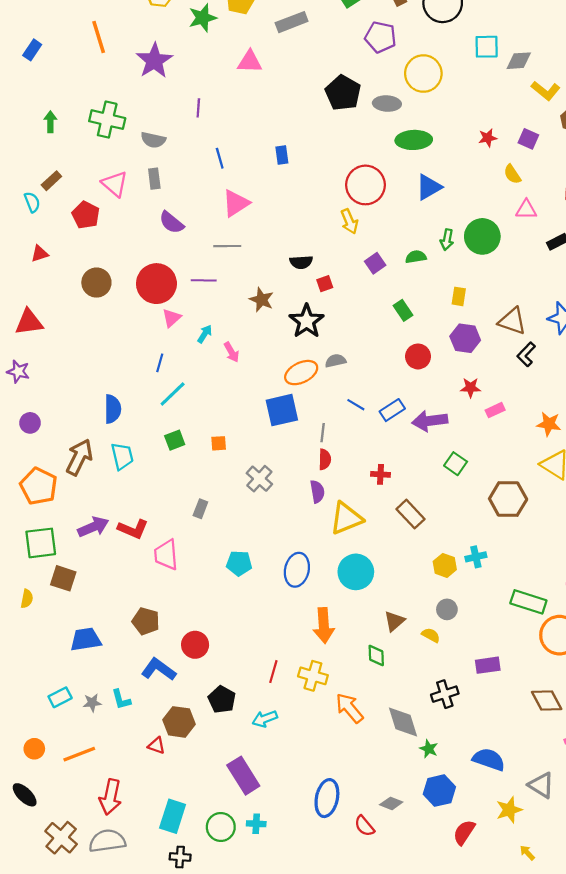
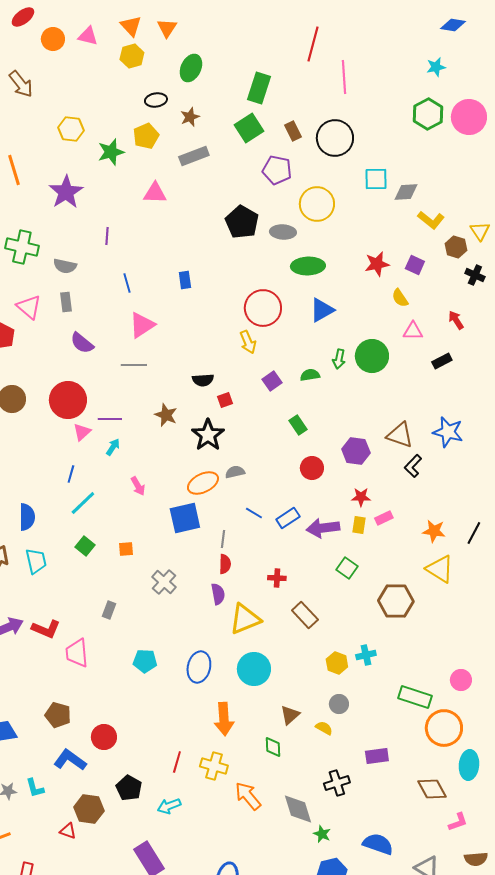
red star: (488, 138) -> (377, 264), size x1.4
purple line: (204, 280) -> (110, 419), moved
yellow rectangle: (459, 296) -> (359, 525), moved
pink arrow: (232, 352) -> (138, 486), moved
green square: (175, 440) -> (85, 546), turned -30

